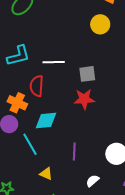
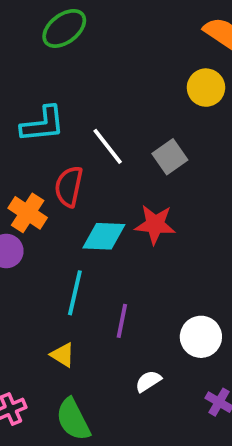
white line: (54, 62) -> (108, 146), turned 45
gray square: (87, 74) -> (170, 157), moved, turned -36
cyan diamond: (46, 121) -> (104, 236), moved
cyan line: (30, 144) -> (75, 293), moved, turned 35

